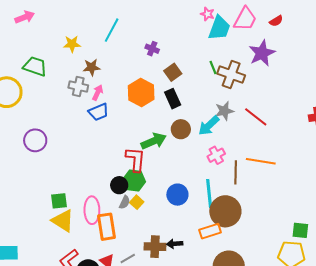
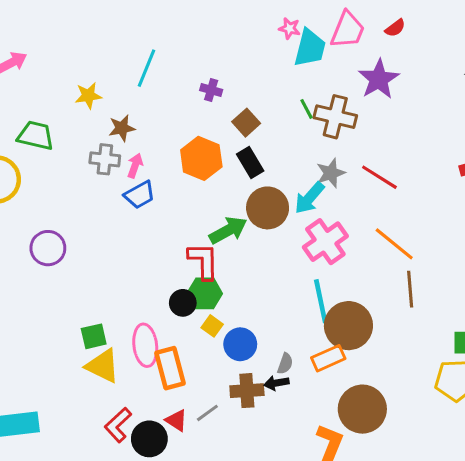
brown circle: (181, 129) -> (268, 208), size x1.4
pink cross: (216, 155) -> (325, 242), size x1.6
orange line: (261, 161) -> (394, 244), turned 36
brown line: (236, 172) -> (410, 289), moved
blue circle: (177, 195) -> (240, 344), moved
gray semicircle: (125, 202) -> (285, 364), moved

